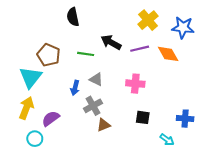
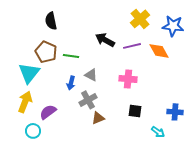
black semicircle: (73, 17) -> (51, 21), moved
green line: (86, 54) -> (71, 56), moved

